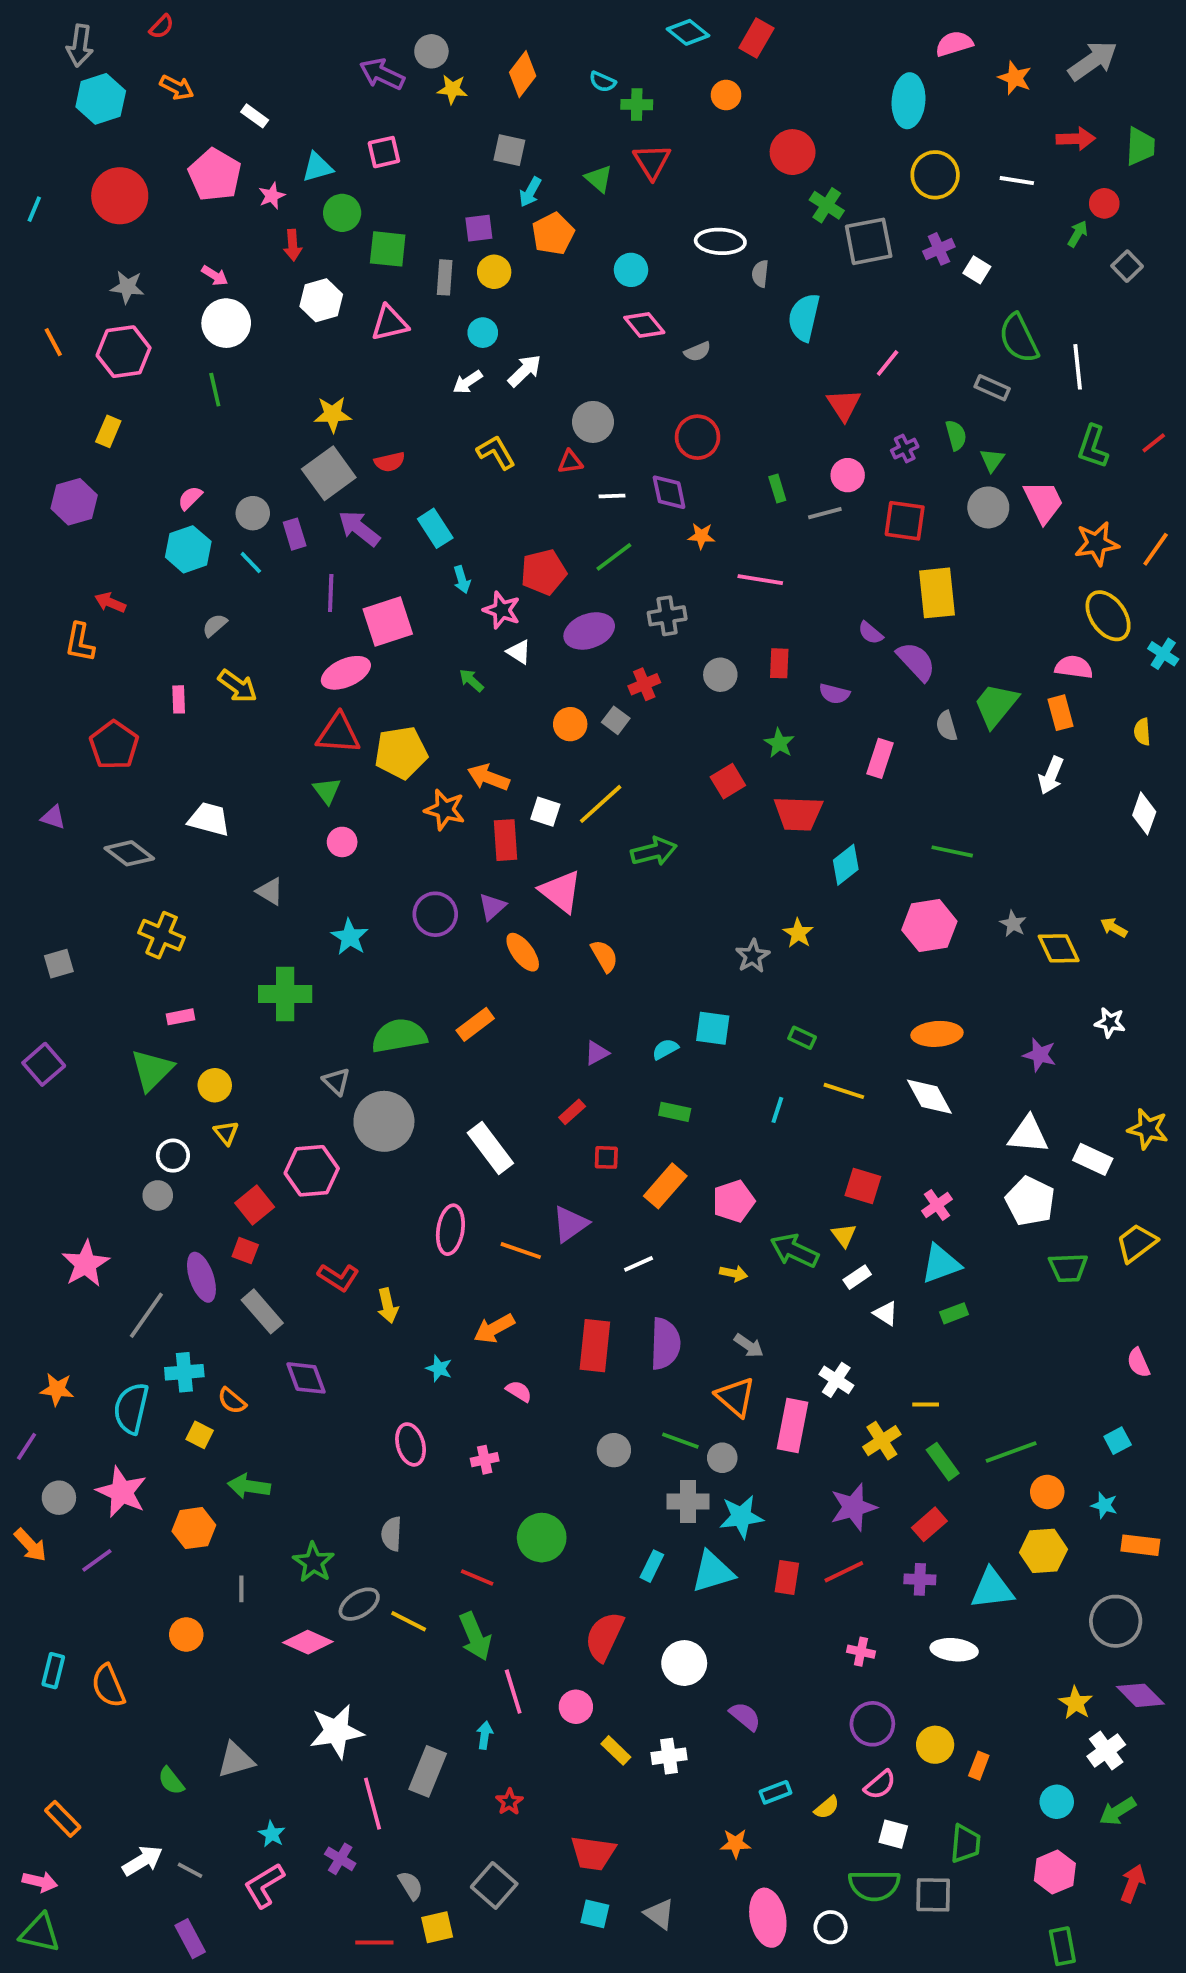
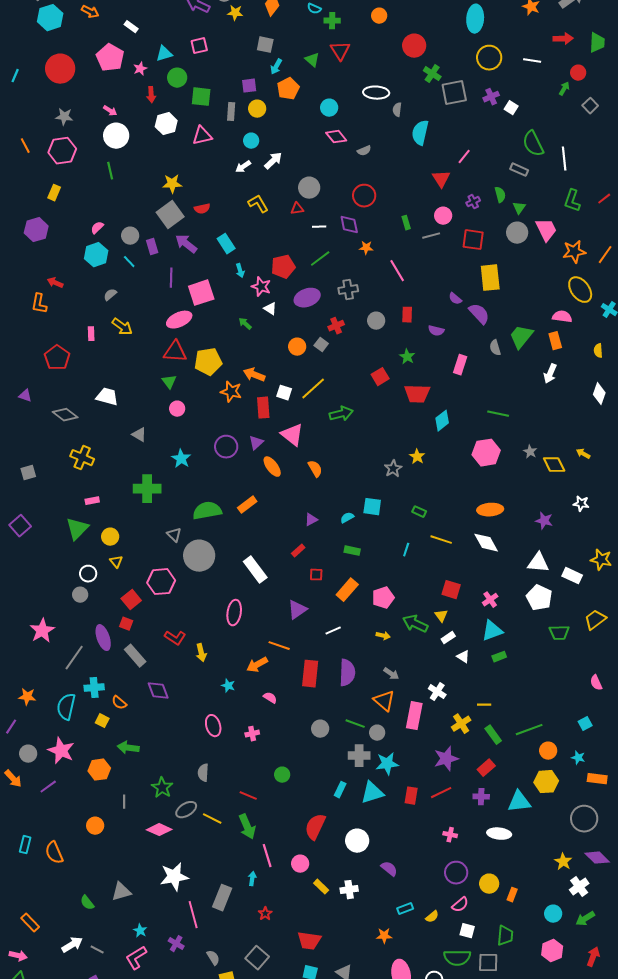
pink line: (760, 580) -> (397, 271), turned 50
orange line: (521, 1251) -> (279, 646), moved
green circle: (542, 1538) -> (282, 775), size x0.6

